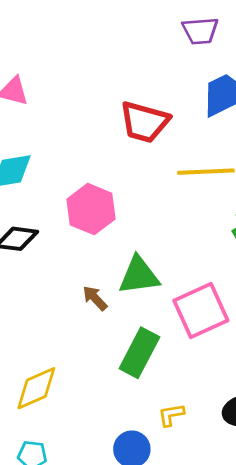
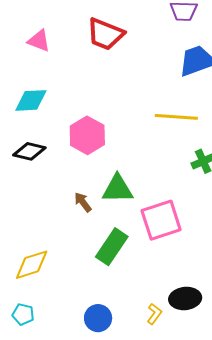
red trapezoid: (144, 122) -> (105, 34), moved
yellow L-shape: (171, 415) -> (154, 314), moved, turned 130

